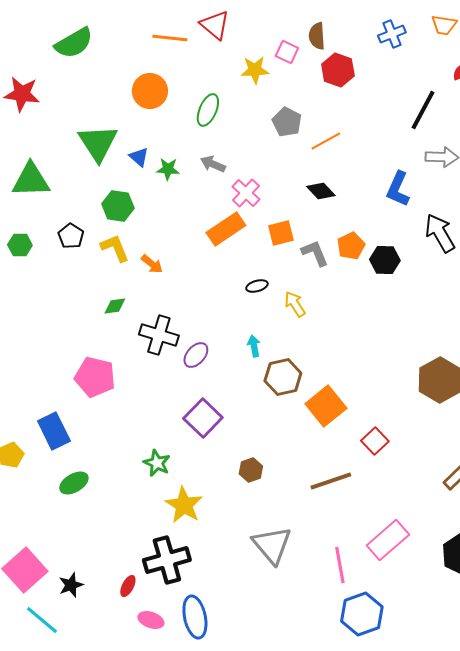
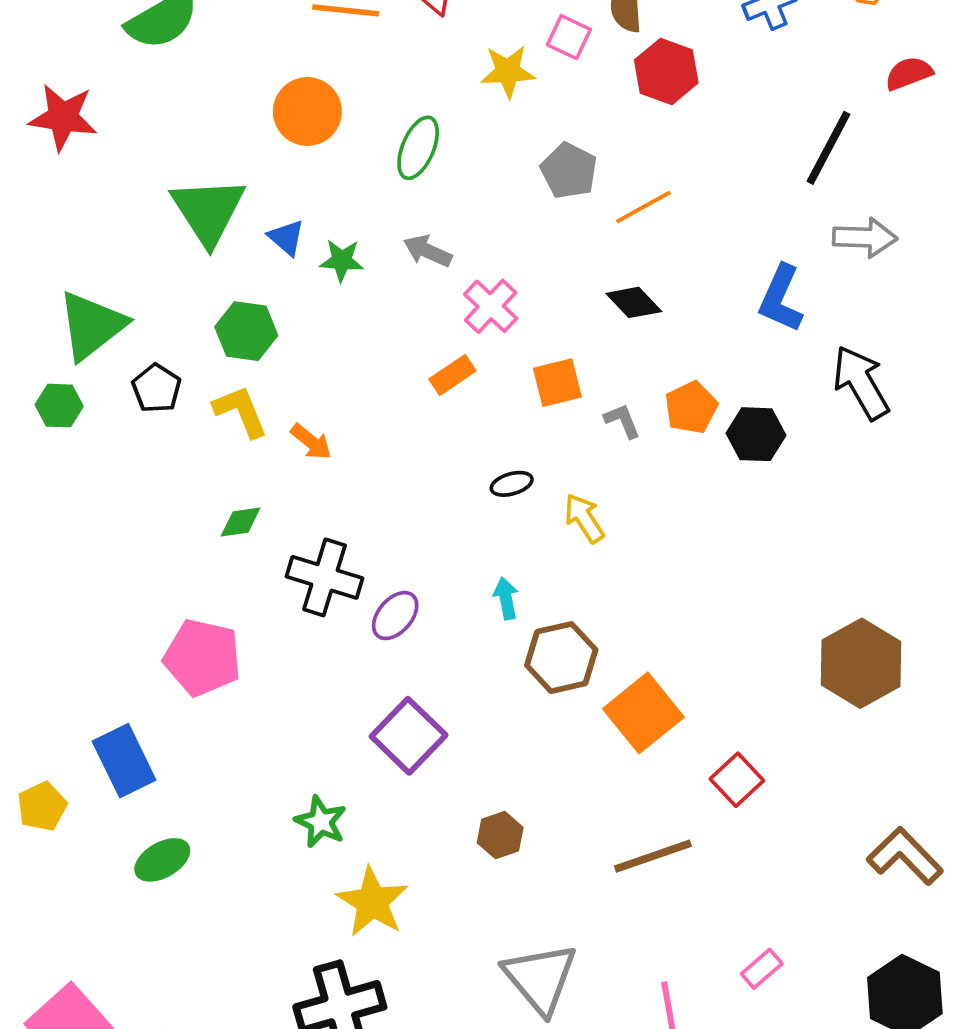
green triangle: (31, 180) -> (92, 325), moved, turned -36
orange rectangle: (226, 229) -> (452, 375), size x0.6
gray L-shape: (315, 253) -> (622, 421), size x0.7
pink rectangle: (388, 540) -> (762, 969), size x0.5

